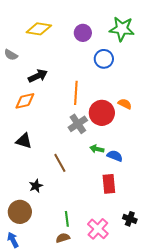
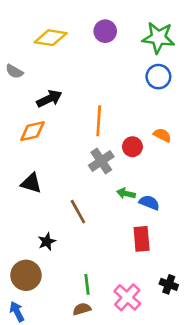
purple circle: (83, 33) -> (105, 31), moved
blue circle: (104, 59) -> (158, 77), moved
red circle: (102, 113) -> (132, 147), size x0.6

